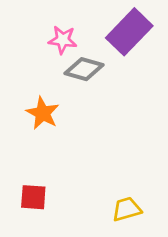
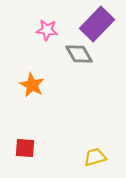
gray diamond: (84, 69) -> (79, 54), moved, turned 44

